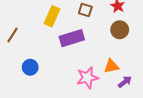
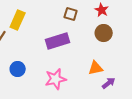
yellow rectangle: (52, 16) -> (18, 20), moved
pink star: (87, 78) -> (56, 79), moved

